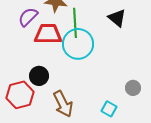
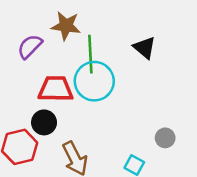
red trapezoid: (48, 34) -> (56, 89), moved

